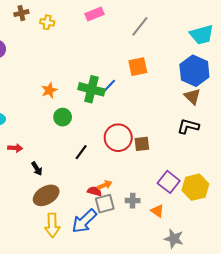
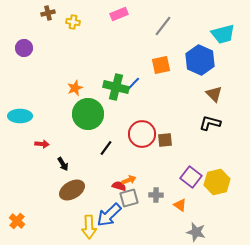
blue hexagon: (194, 71) -> (200, 60), moved
green circle: (63, 117) -> (88, 114), size x1.8
yellow arrow: (52, 225) -> (89, 227), moved

